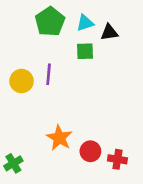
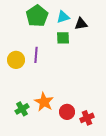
red cross: (117, 159) -> (87, 118), turned -32
green cross: (13, 163) -> (22, 109), moved

